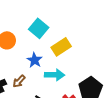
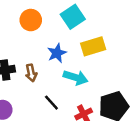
brown arrow: (19, 81) -> (31, 73), turned -72

